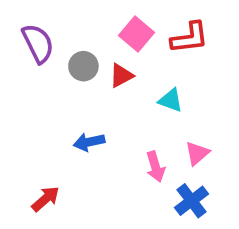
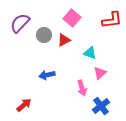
red L-shape: (190, 38) -> (112, 20), moved
purple semicircle: (38, 43) -> (20, 23), turned -110
pink triangle: (197, 153) -> (100, 73), moved

